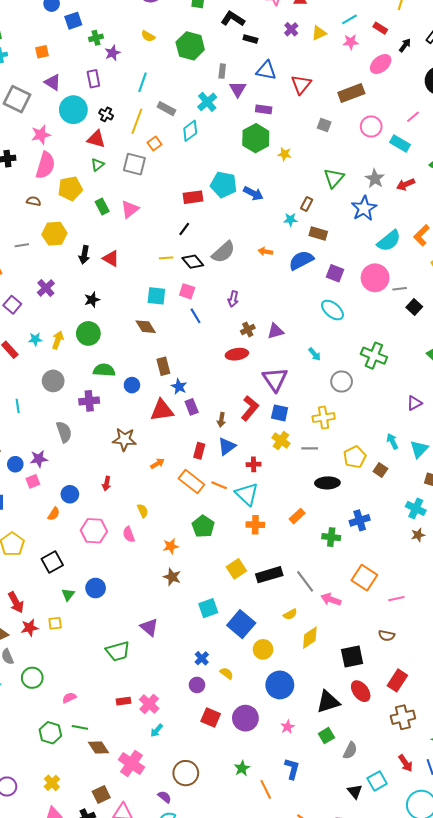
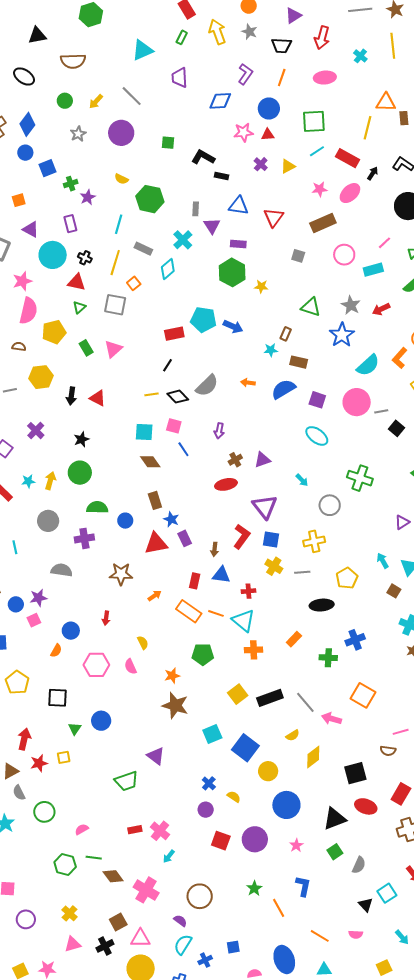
red rectangle: (380, 28) -> (348, 158), size x1.6
pink star: (351, 42) -> (320, 189), moved
green hexagon: (190, 46) -> (150, 199), moved
cyan rectangle: (400, 144) -> (373, 270), turned -42
green triangle: (334, 178) -> (311, 307), turned -50
brown diamond: (146, 327) -> (150, 462), moved
gray semicircle: (64, 432) -> (62, 570), turned -60
blue triangle: (227, 446) -> (221, 575), turned 48
brown square: (380, 470) -> (394, 591), moved
green pentagon: (203, 526) -> (203, 654), turned -30
black square: (52, 562) -> (57, 698), turned 35
brown star: (172, 577) -> (175, 705), size x1.5
pink line: (396, 599) -> (401, 732), moved
red arrow: (16, 602) -> (24, 739), turned -135
red ellipse: (361, 691) -> (366, 806), turned -30

